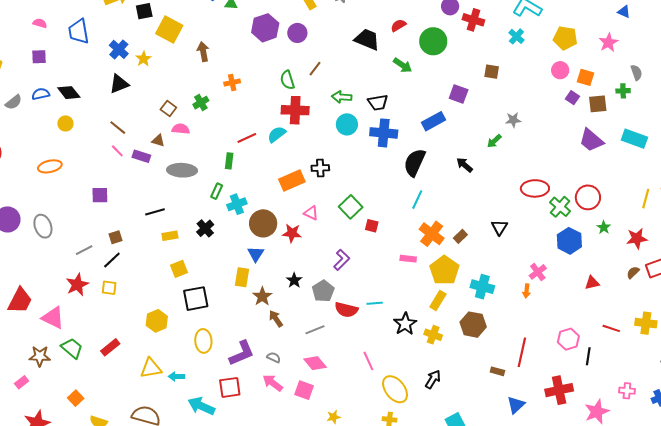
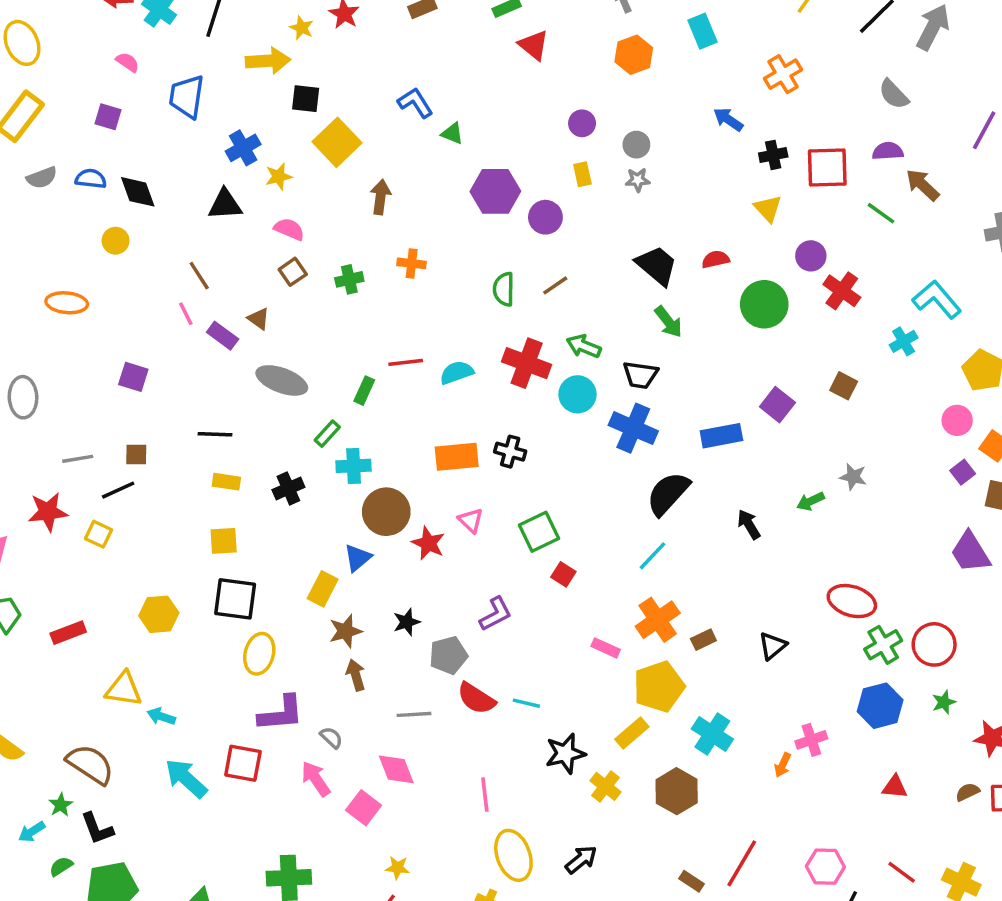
green arrow: (403, 65) -> (668, 322), moved
red cross: (295, 110) -> (527, 363), moved
pink semicircle: (181, 129) -> (289, 229), moved
yellow ellipse: (203, 341) -> (259, 654), moved

